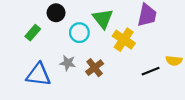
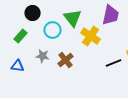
green rectangle: (33, 33) -> (21, 36), moved
blue triangle: (39, 75) -> (18, 66), size x0.6

